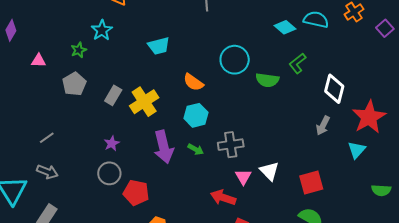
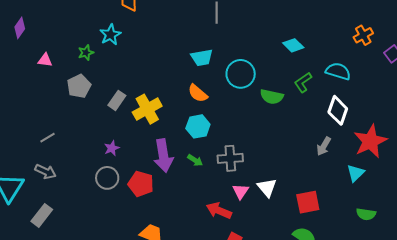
cyan semicircle: (316, 20) -> (338, 71), moved
cyan trapezoid: (159, 46) -> (202, 58), moved
green semicircle: (381, 190) -> (366, 214), moved
red pentagon: (136, 193) -> (141, 184), moved

